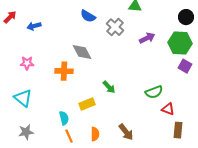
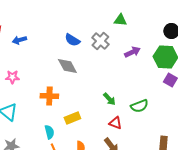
blue semicircle: (88, 16) -> (72, 40), moved
orange cross: (64, 71) -> (49, 96), moved
green arrow: (109, 87) -> (109, 99), moved
red triangle: (168, 109) -> (115, 123), moved

